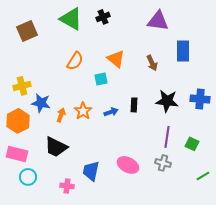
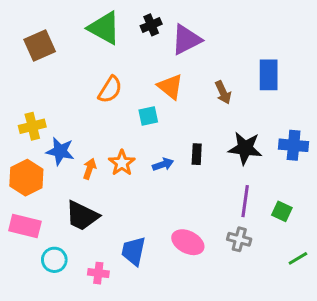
purple triangle: (158, 21) -> (186, 40), moved, turned -35
cyan circle: (28, 177) -> (54, 260), moved

